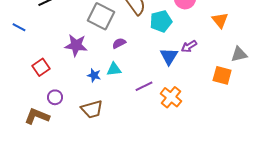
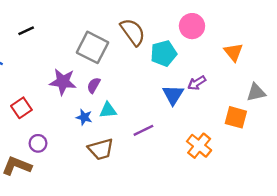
purple semicircle: (119, 43) -> (94, 85), moved, turned -32
orange cross: (171, 97) -> (199, 146), moved
brown trapezoid: (92, 109) -> (101, 149), moved

